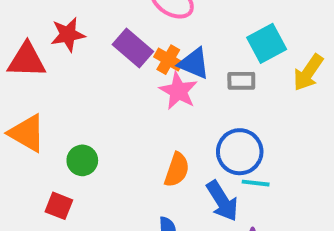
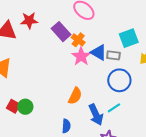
blue triangle: (194, 63) -> (99, 52), moved
blue circle: (240, 152) -> (119, 80), moved
green circle: (82, 160) -> (25, 107), moved
cyan line: (256, 183) -> (114, 108), turned -48

